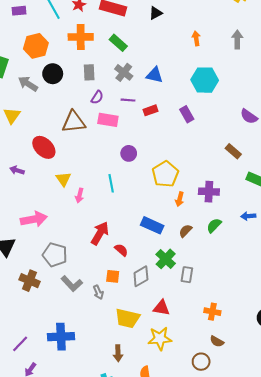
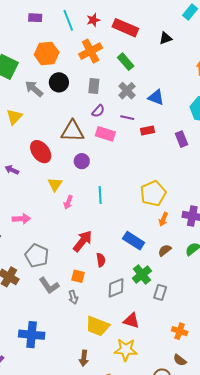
orange cross: (81, 37) -> (91, 51), turned -35
purple circle: (129, 153) -> (82, 161), moved
pink arrow: (34, 219) -> (21, 219), size x0.7
red semicircle: (121, 250) -> (101, 260), turned 32
orange square: (113, 276) -> (78, 276), moved

